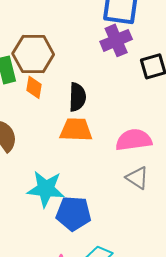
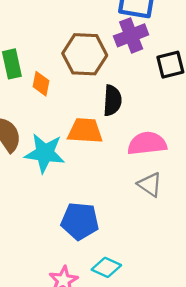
brown hexagon: (33, 54) -> (85, 54), moved
black semicircle: (77, 97) -> (112, 100), moved
cyan star: (46, 189) -> (45, 153), moved

